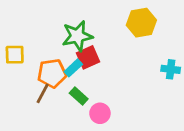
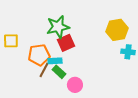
yellow hexagon: (141, 23) -> (117, 30), moved
cyan rectangle: (73, 68) -> (55, 61), moved, turned 40
brown line: (43, 93) -> (44, 70), moved

